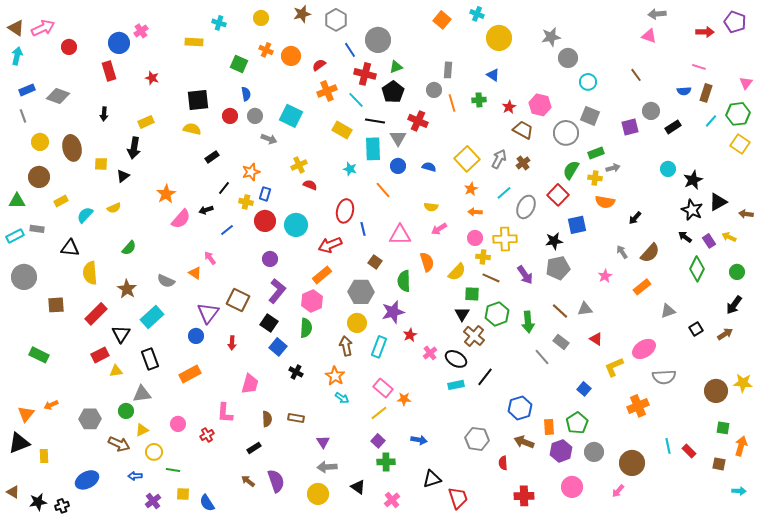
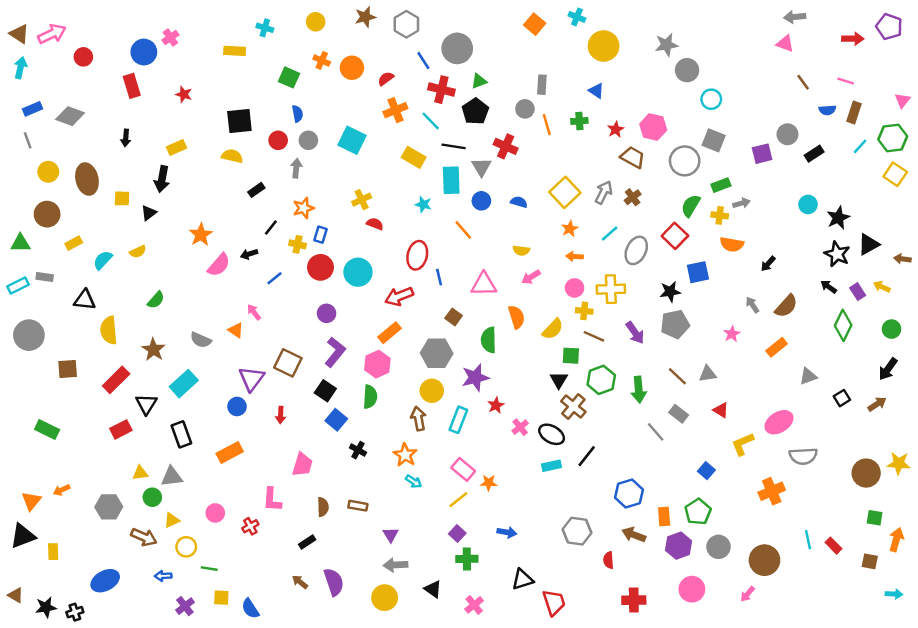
brown line: (636, 75) -> (803, 82), moved
gray arrow: (269, 139) -> (296, 168), moved, turned -105
yellow triangle: (116, 371) -> (140, 473), moved

